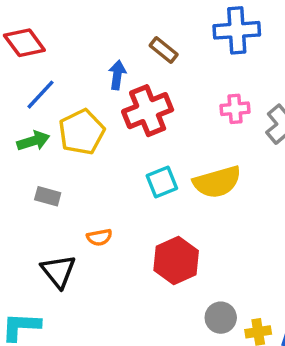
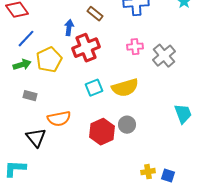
orange semicircle: (99, 237) -> (59, 119), size x1.6
gray circle: (221, 318) -> (127, 125), moved

